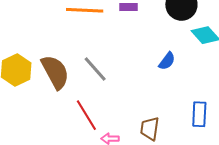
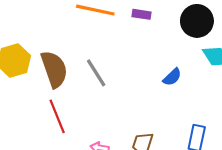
red line: (86, 115) -> (57, 116), moved

